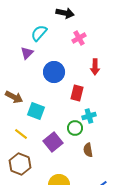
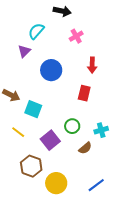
red rectangle: (77, 93) -> (84, 93), moved
cyan cross: (89, 116) -> (101, 130), moved
brown semicircle: (88, 150) -> (85, 148), turned -120
brown hexagon: (20, 164) -> (31, 166), moved

